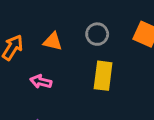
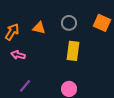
pink arrow: (41, 82) -> (18, 55), moved

